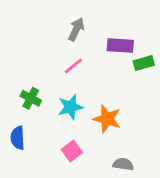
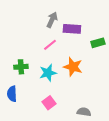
purple rectangle: (120, 45) -> (72, 29), moved
green cross: (31, 98) -> (21, 67), turned -32
orange star: (107, 119) -> (73, 67), moved

